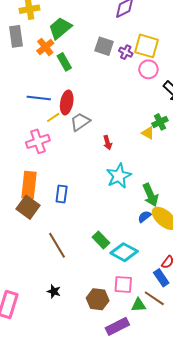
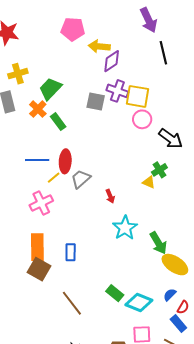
purple cross: (126, 52) -> (117, 91), moved, size x1.5
blue semicircle: (144, 217) -> (170, 295), moved

